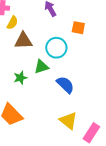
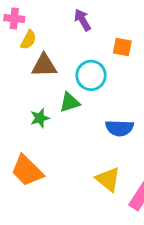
blue semicircle: (65, 85) -> (119, 128), moved, turned 138

